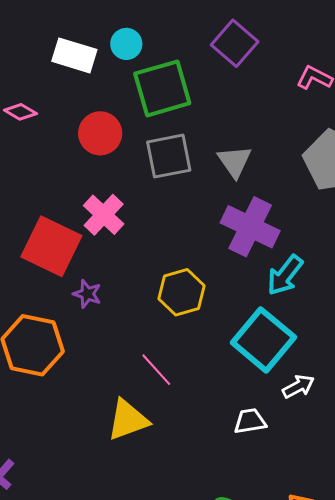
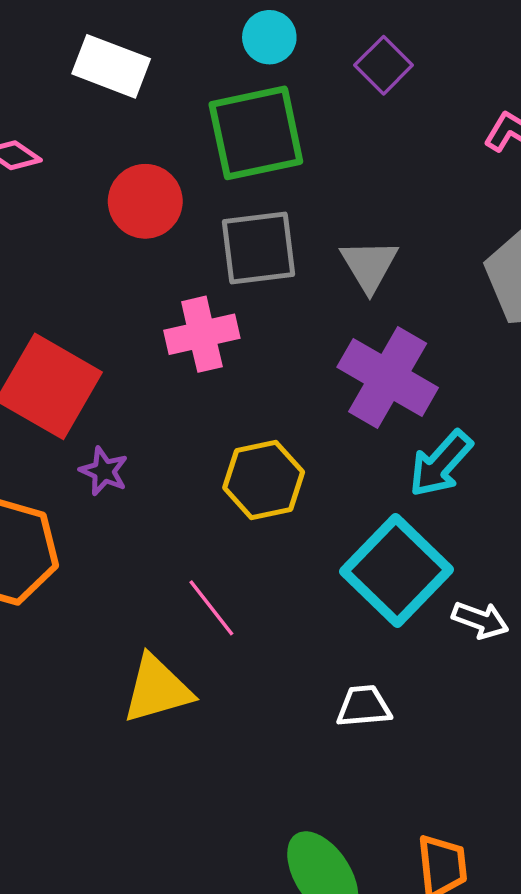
purple square: (235, 43) -> (384, 65), size x0.7
cyan circle: (126, 44) -> (269, 37), moved
pink cross: (104, 215) -> (202, 334), moved, turned 30
white arrow: (298, 386) -> (480, 620), moved, turned 44

